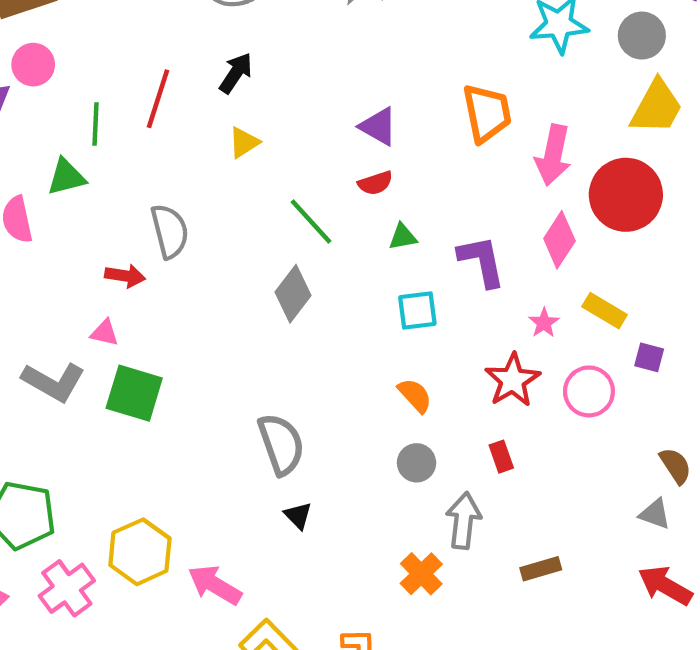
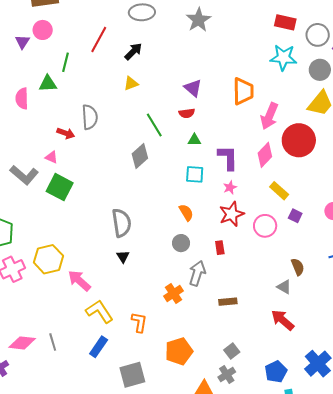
red line: (158, 99) -> (99, 39), moved
pink star: (544, 323) -> (230, 187), moved

